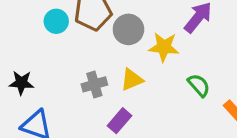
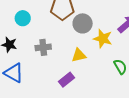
cyan circle: (56, 21) -> (23, 18), moved
gray cross: (94, 84) -> (43, 47), moved

